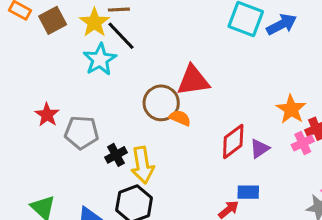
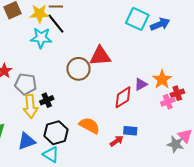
yellow star: (94, 22) -> (39, 14), turned 30
cyan star: (100, 59) -> (41, 38), turned 30
orange semicircle: (180, 118) -> (89, 126), moved, size x1.5
purple triangle: (260, 149) -> (141, 84), moved
yellow arrow: (142, 165) -> (30, 106), moved

